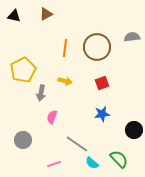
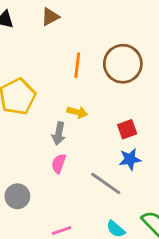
red square: (102, 83) -> (127, 129), moved
gray arrow: (41, 93) -> (59, 134), moved
gray line: (77, 144) -> (106, 183), moved

